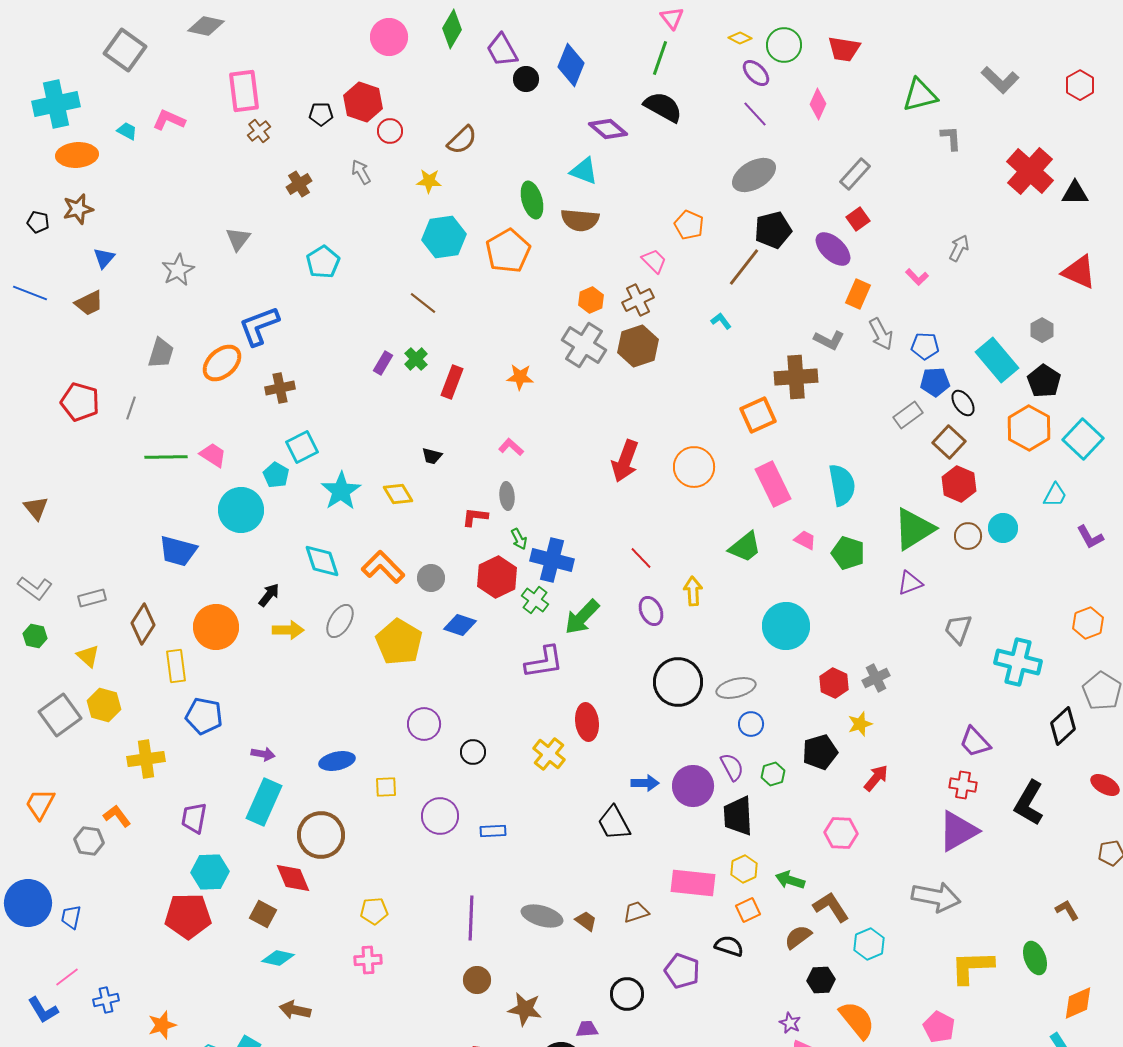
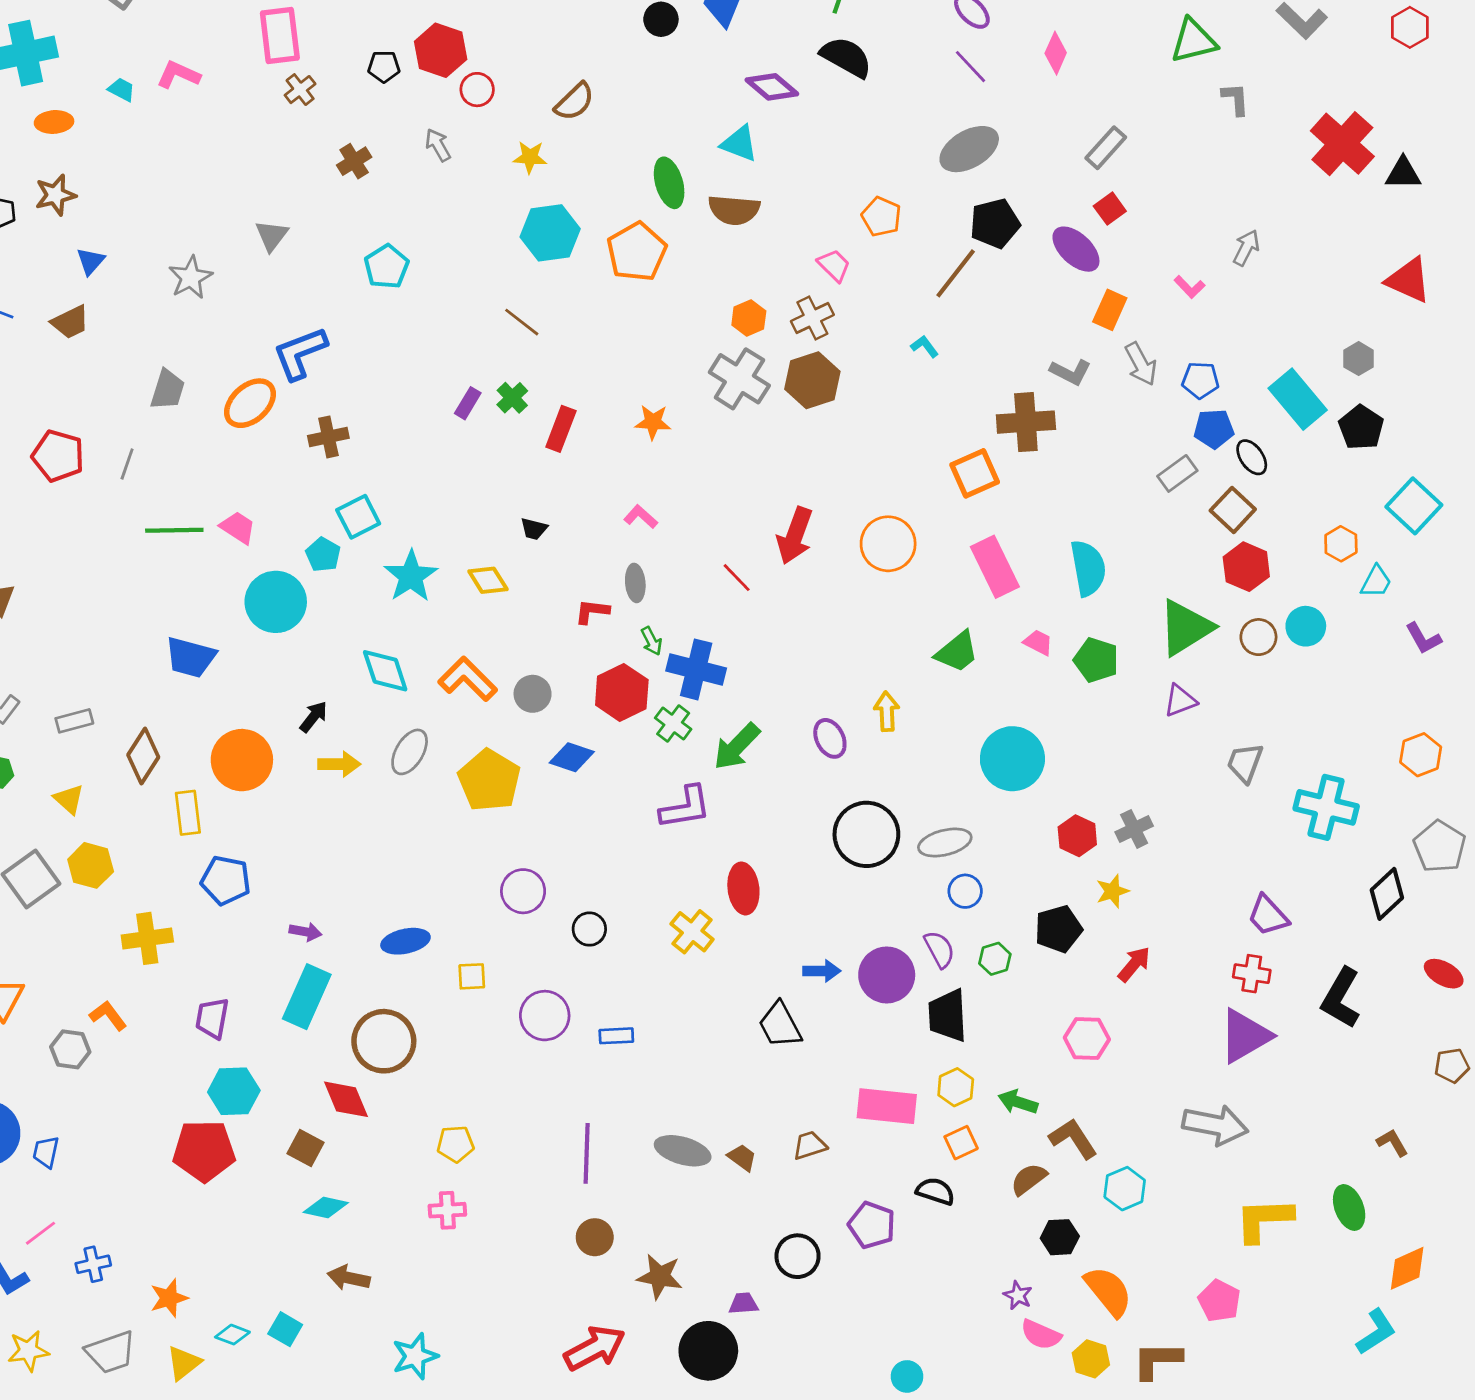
orange ellipse: (77, 155) -> (54, 122), size x0.7
orange hexagon: (1029, 428) -> (1341, 544), moved, size x0.6
red line: (641, 558) -> (737, 578), moved

